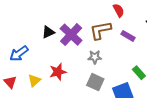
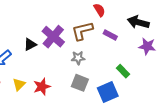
black triangle: (48, 32) -> (30, 44), moved
red star: (58, 72) -> (42, 87), moved

